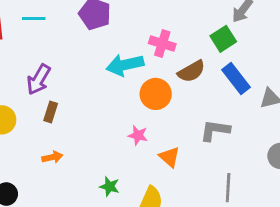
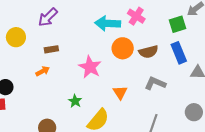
brown semicircle: (191, 71) -> (148, 52), moved
brown rectangle: (51, 112) -> (51, 49), moved, turned 48
pink star: (138, 135) -> (90, 67), moved, size x1.6
orange arrow: (52, 157) -> (43, 71), turned -32

